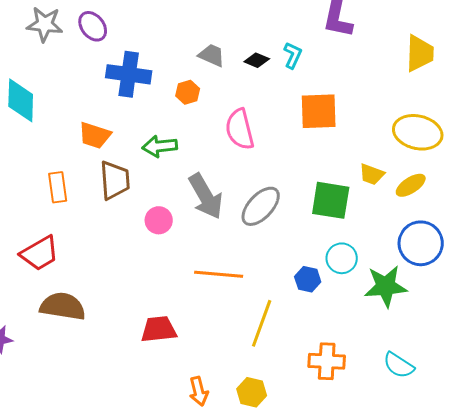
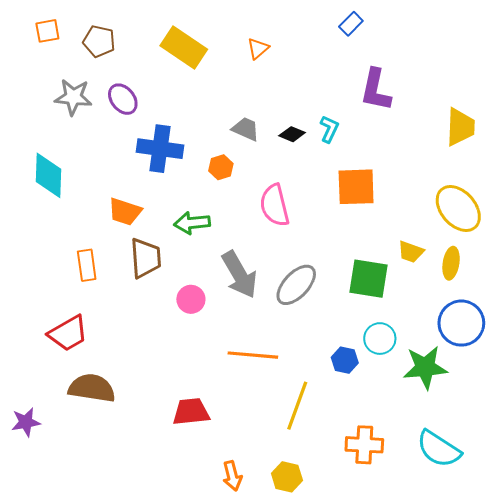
yellow ellipse: (418, 132) -> (458, 208), turned 36
yellow ellipse: (411, 185) -> (451, 263), turned -48
cyan semicircle: (399, 365) -> (439, 449), size x1.4

